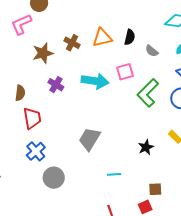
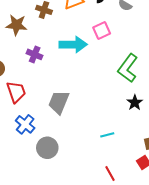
brown star: (43, 53) -> (17, 25), turned 30
green L-shape: (148, 93) -> (128, 68), moved
gray trapezoid: (90, 139) -> (59, 102), moved

